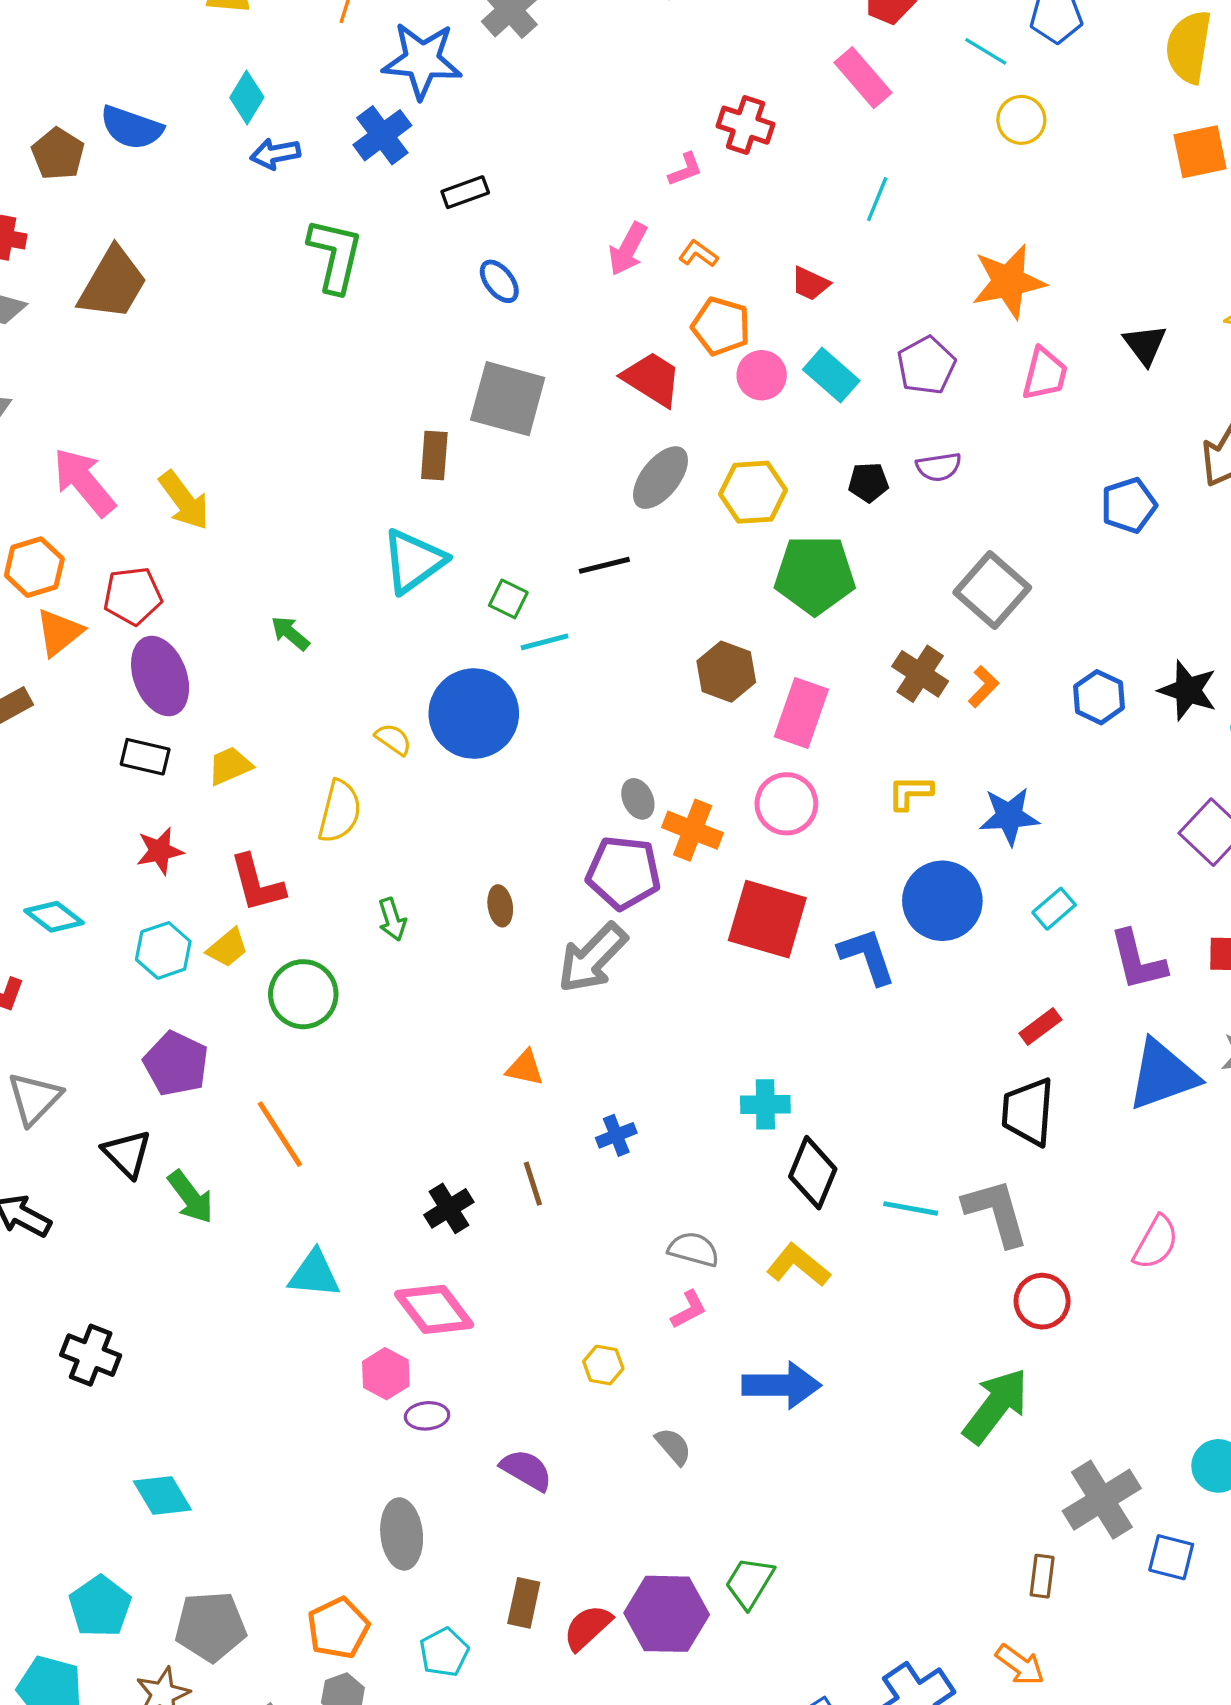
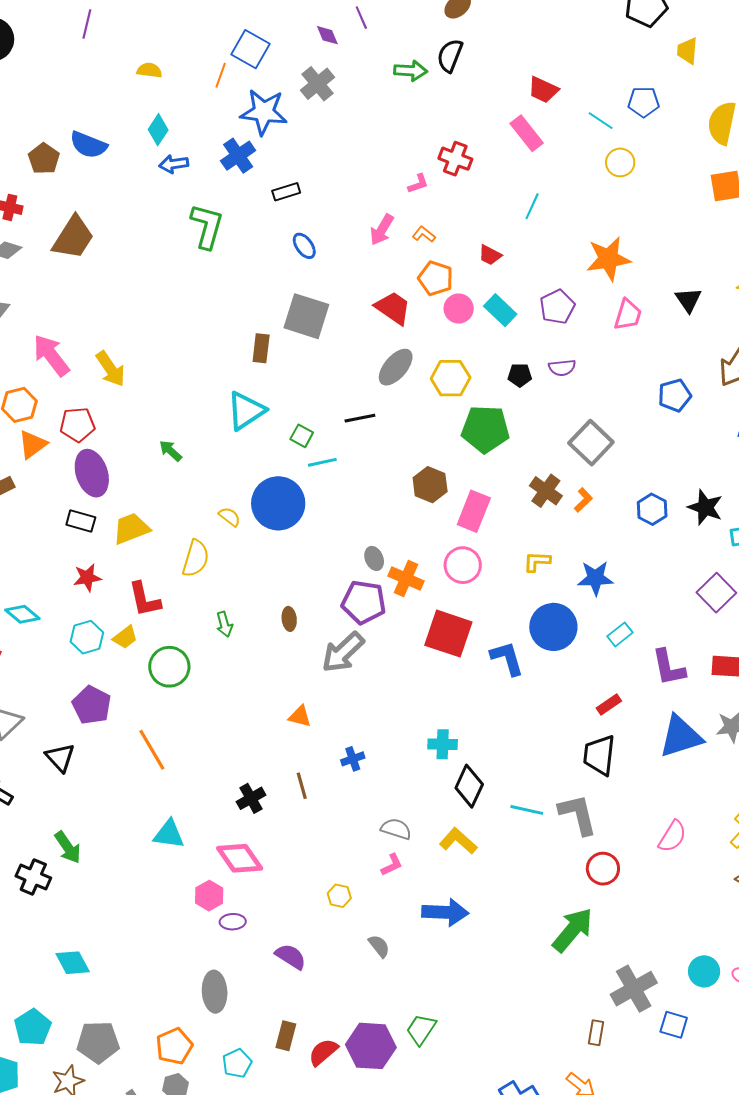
yellow trapezoid: (230, 766) -> (131, 529), size x1.4
green arrow: (191, 1197) -> (68, 847), moved

